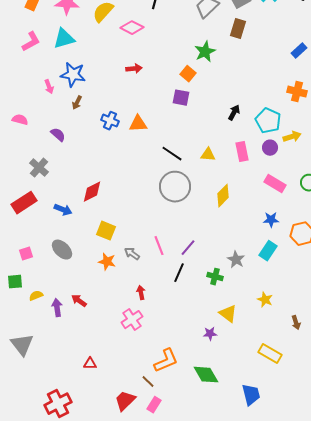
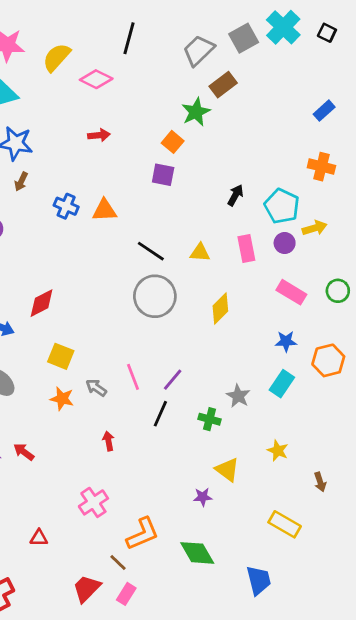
brown rectangle: (238, 29) -> (223, 85), moved, turned 36
pink cross: (132, 320) -> (93, 502), moved

